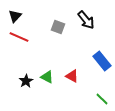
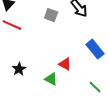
green triangle: (47, 77) -> (51, 79), moved

